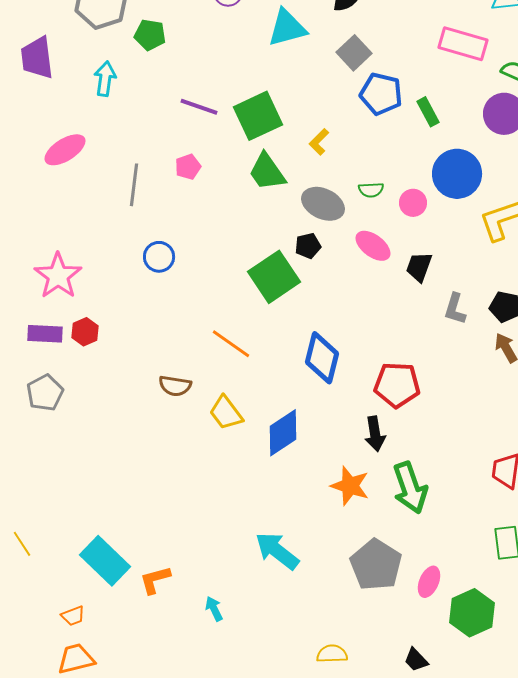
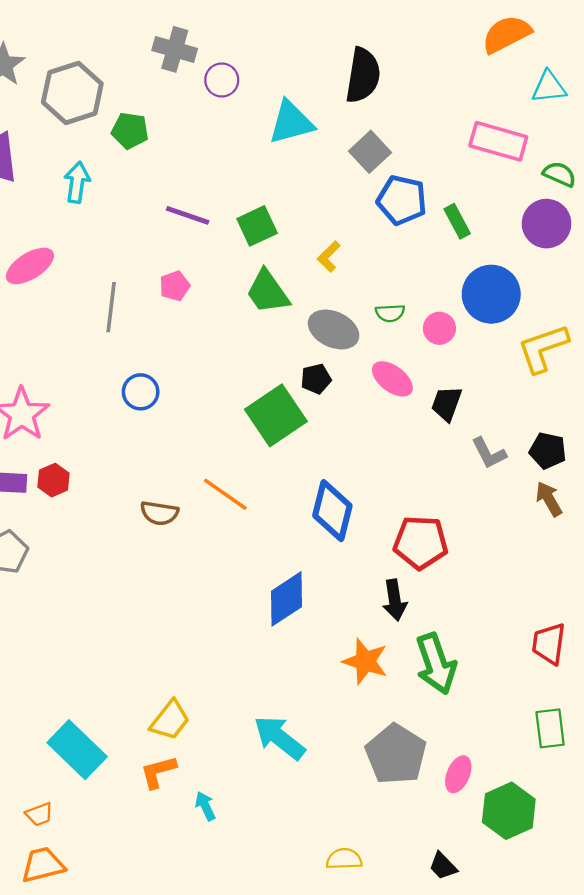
green square: (258, 116) -> (257, 226), size x0.7
gray L-shape: (455, 309) -> (489, 453), turned -44
brown semicircle: (175, 386) -> (159, 513), moved
yellow trapezoid: (226, 413) -> (170, 720), moved, turned -105
orange L-shape: (155, 580) -> (158, 772), moved

